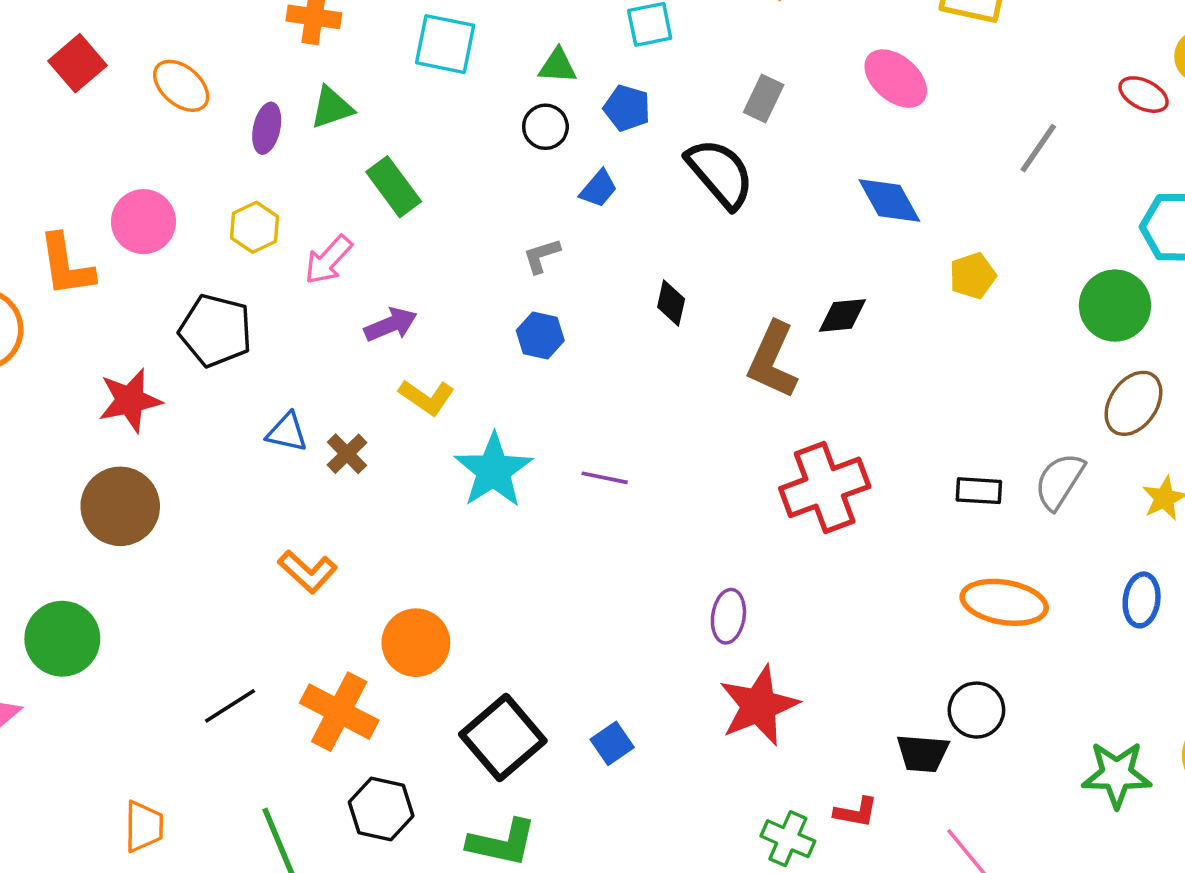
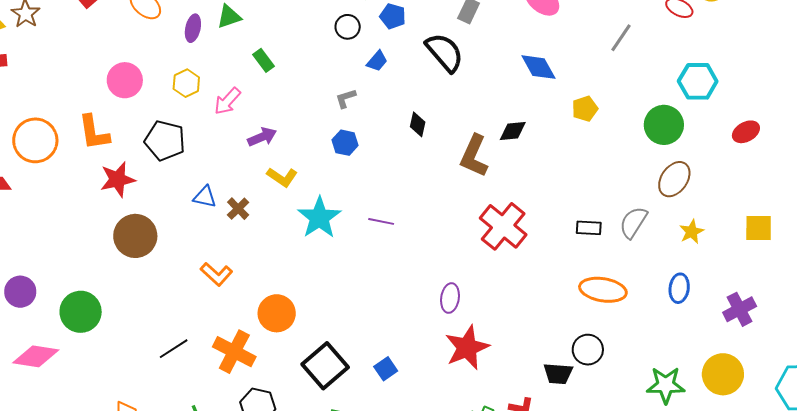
green rectangle: (394, 187) -> (263, 60), size x0.7
orange L-shape: (66, 265) -> (94, 133), moved
red cross: (825, 487) -> (503, 226), turned -30
brown circle: (120, 506) -> (135, 236), moved

